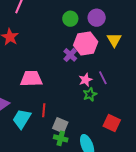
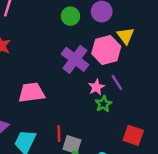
pink hexagon: (86, 44) -> (106, 50), moved
purple cross: (70, 55) -> (75, 59), size x1.6
red line: (44, 110) -> (59, 134), moved

